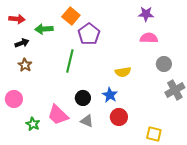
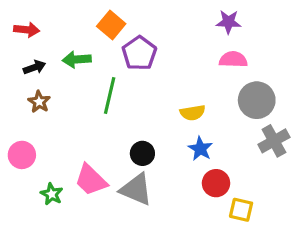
green arrow: (44, 29) -> (77, 59), moved
gray circle: (164, 64) -> (257, 100), size x1.5
blue star: (110, 95) -> (200, 149), moved
black circle: (83, 98) -> (142, 153), moved
red circle: (119, 117) -> (216, 183), moved
gray triangle: (87, 121) -> (136, 189), size x1.6

